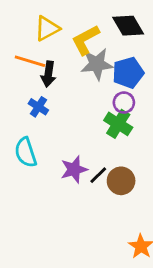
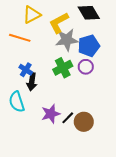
black arrow: (48, 74) -> (32, 82), moved
green cross: (118, 124) -> (63, 68), moved, turned 30

